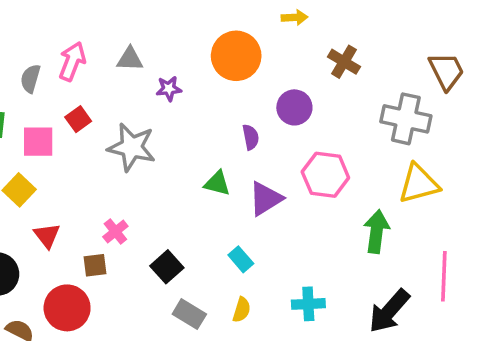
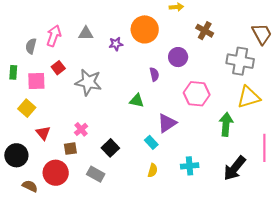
purple star: (169, 89) -> (116, 44), moved
purple triangle: (266, 199) -> (167, 123), moved
gray rectangle: (189, 314) -> (96, 174), moved

